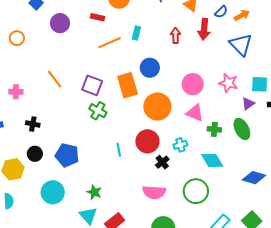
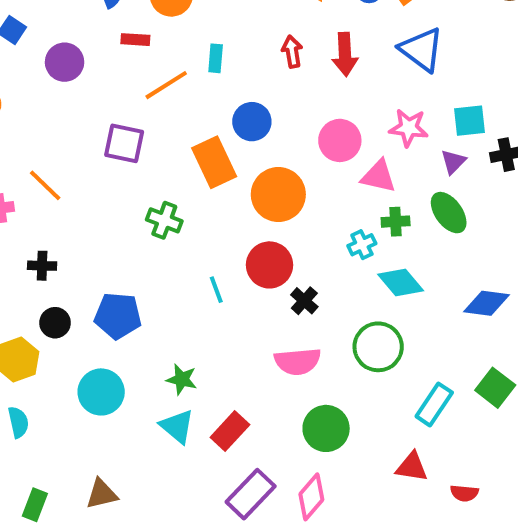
red arrow: (204, 29) -> (345, 54), moved
orange line: (55, 79) -> (45, 185), moved
purple square: (92, 85) -> (124, 143), moved
pink triangle: (195, 113) -> (379, 176), moved
cyan cross: (180, 145) -> (362, 245), moved

